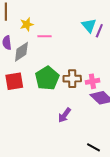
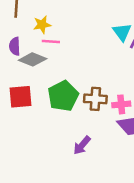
pink line: (45, 36) -> (51, 42), moved
gray diamond: (21, 52) -> (33, 59), turned 50

